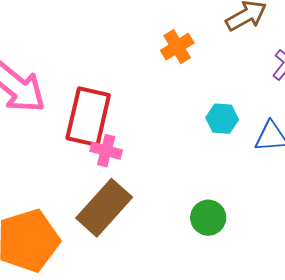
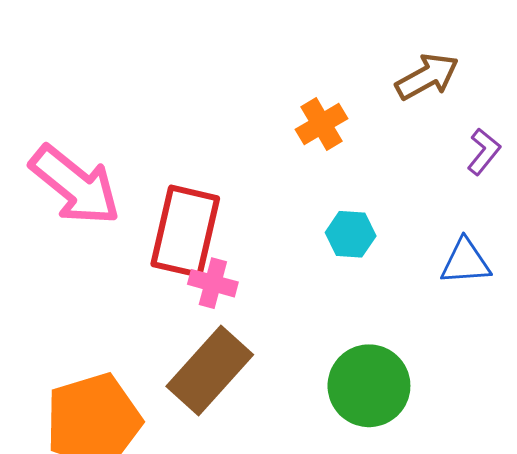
cyan hexagon: (222, 119) -> (351, 234), moved
green circle: (208, 218) -> (369, 386), size x1.5

